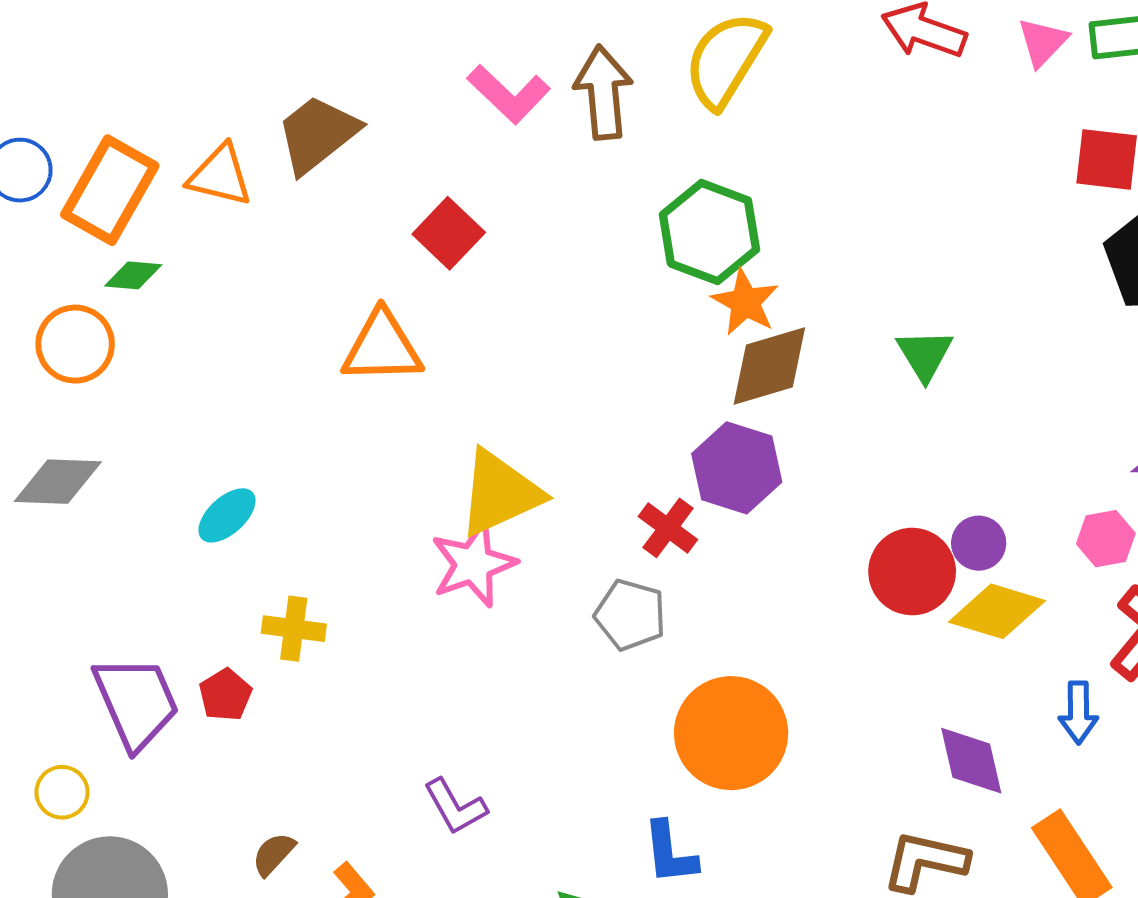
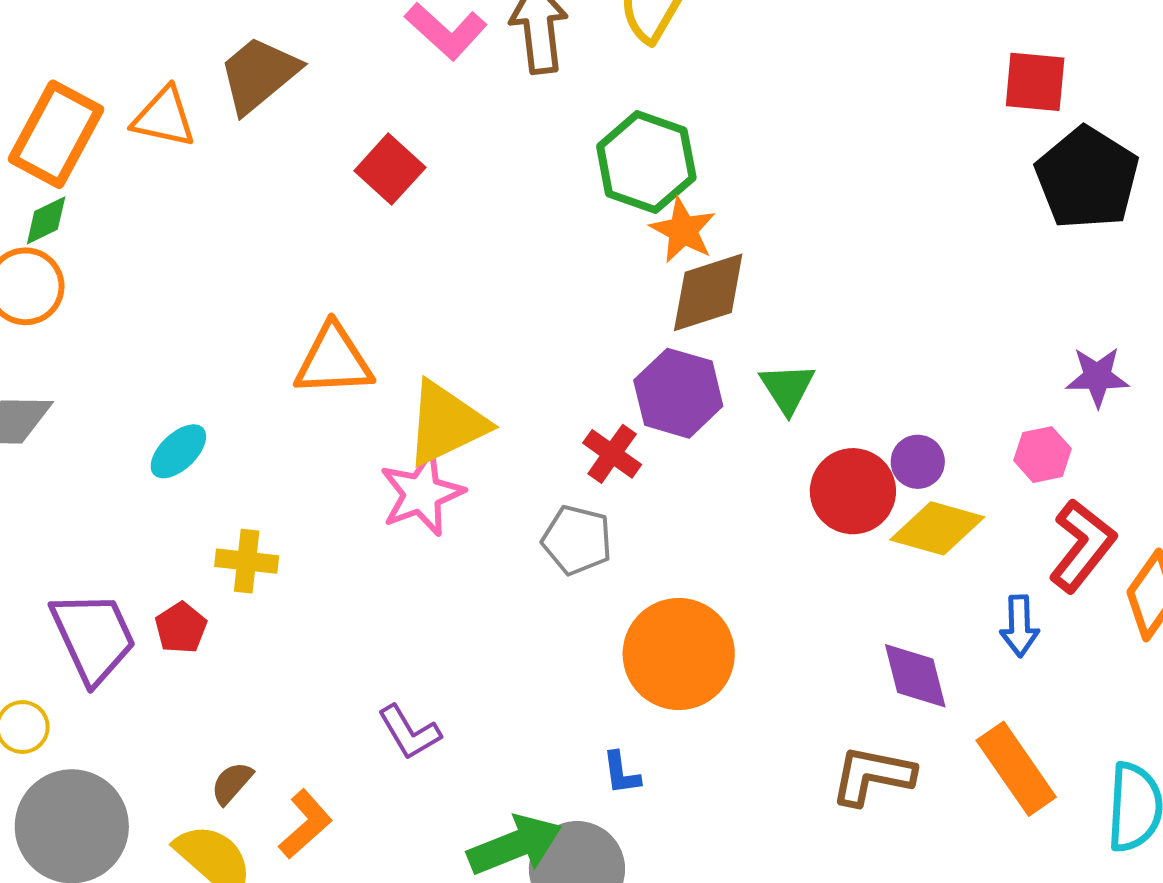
green diamond: (133, 275) -> (46, 220), moved, turned -30
orange triangle: (382, 347) -> (333, 360), moved
green triangle: (925, 355) -> (787, 388), moved
blue L-shape: (670, 853) -> (621, 773), size x0.7

